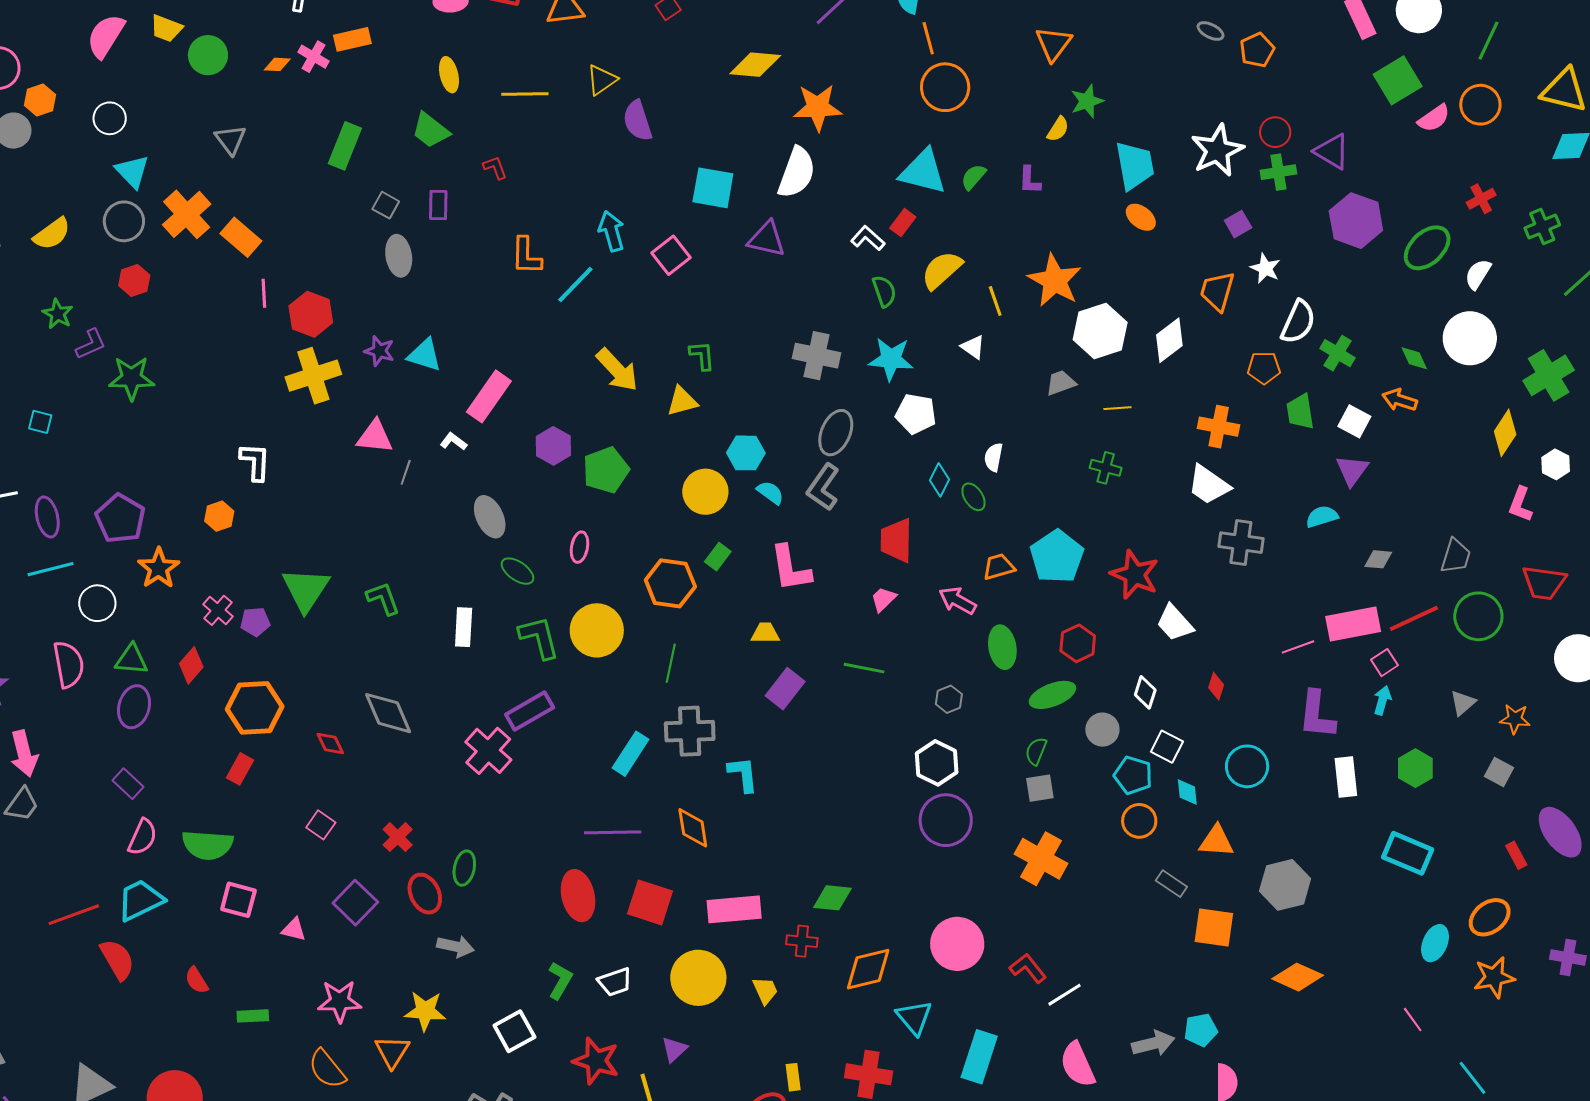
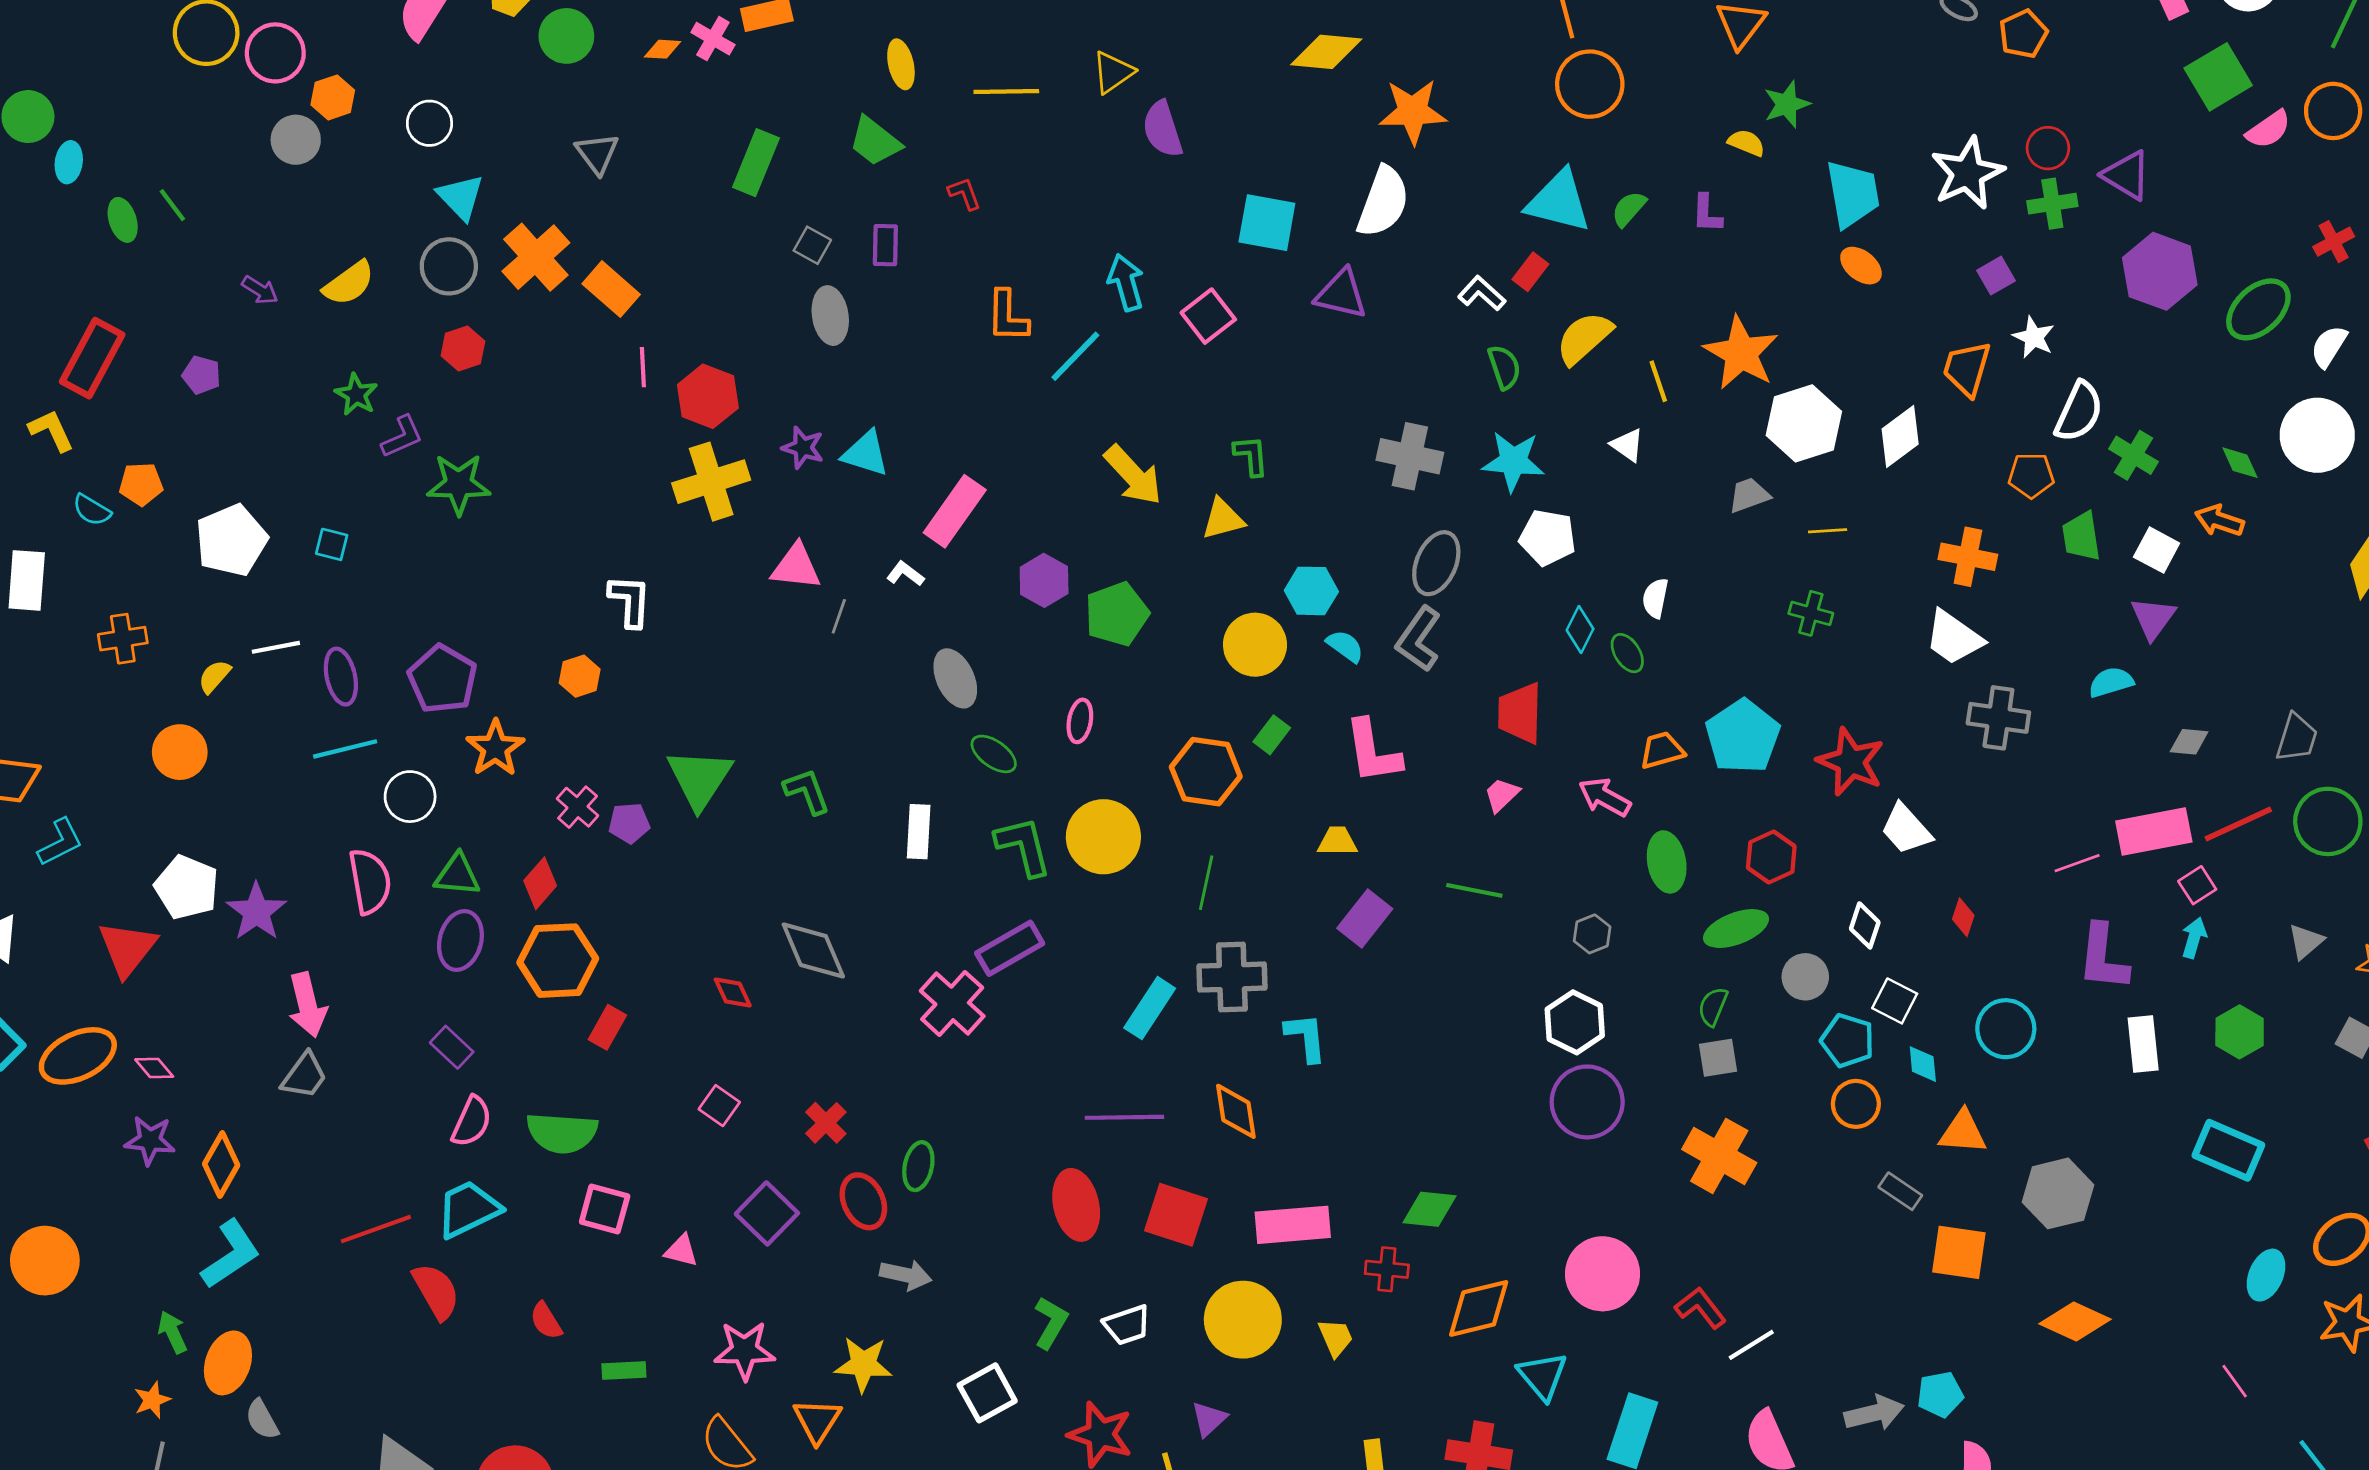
yellow semicircle: (1058, 129) -> (1746, 143), turned -100
orange hexagon: (255, 708) -> (558, 961), moved

